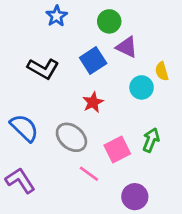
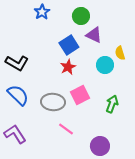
black L-shape: (43, 69) -> (17, 63), moved
red star: (93, 102) -> (68, 67), moved
gray ellipse: (71, 137) -> (53, 102), turned -35
pink square: (117, 149) -> (80, 95), moved

